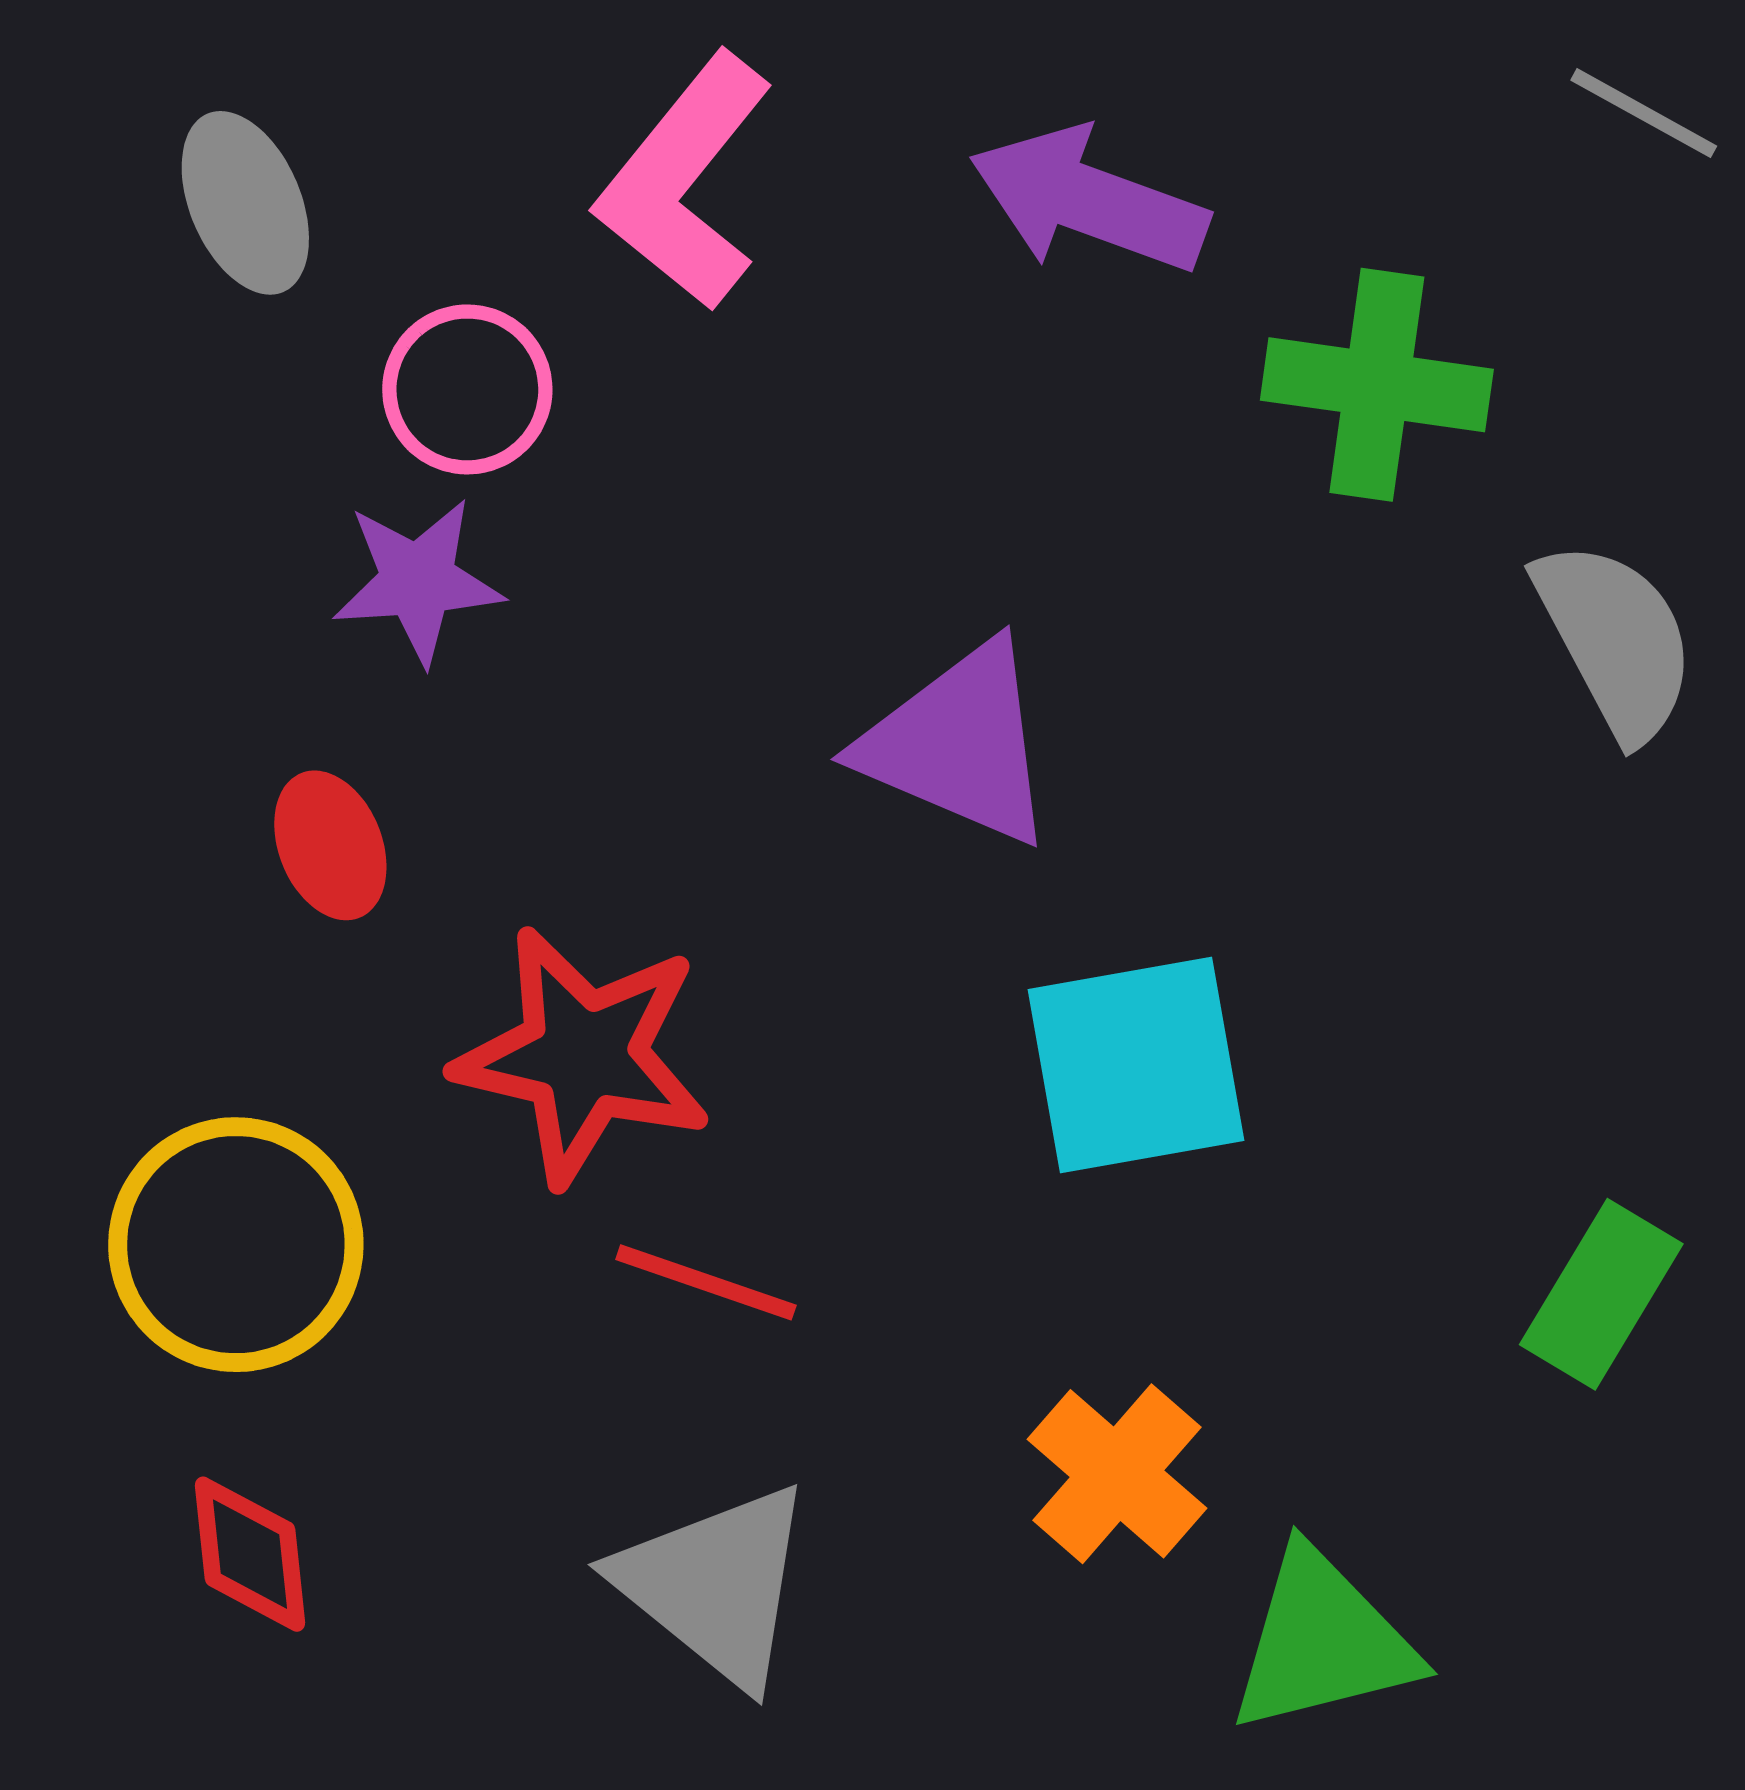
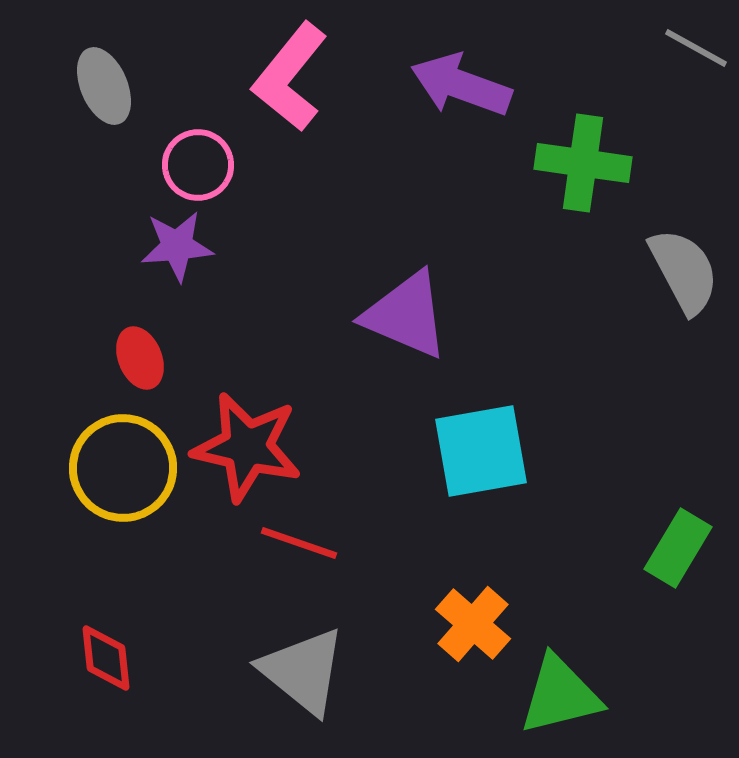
yellow circle: (236, 1245) -> (123, 468), moved

